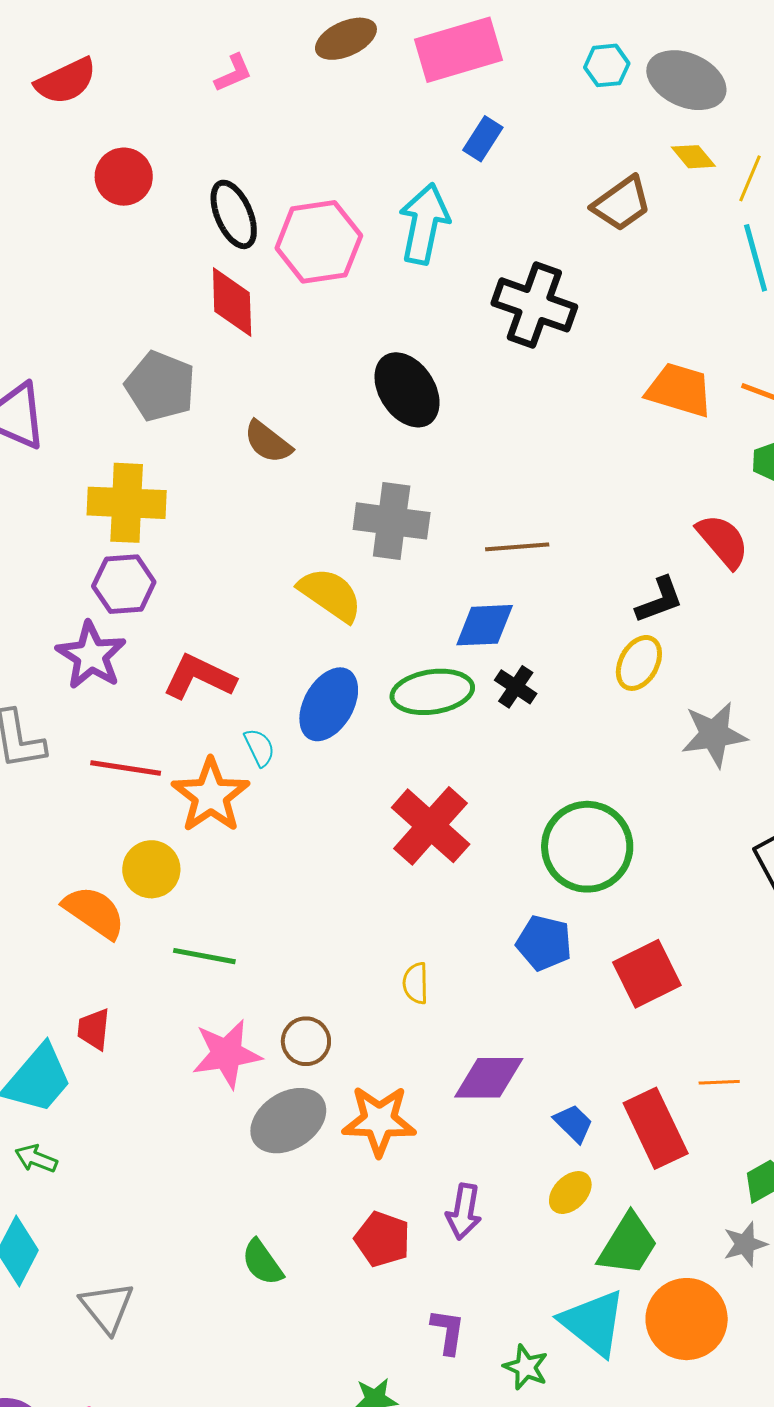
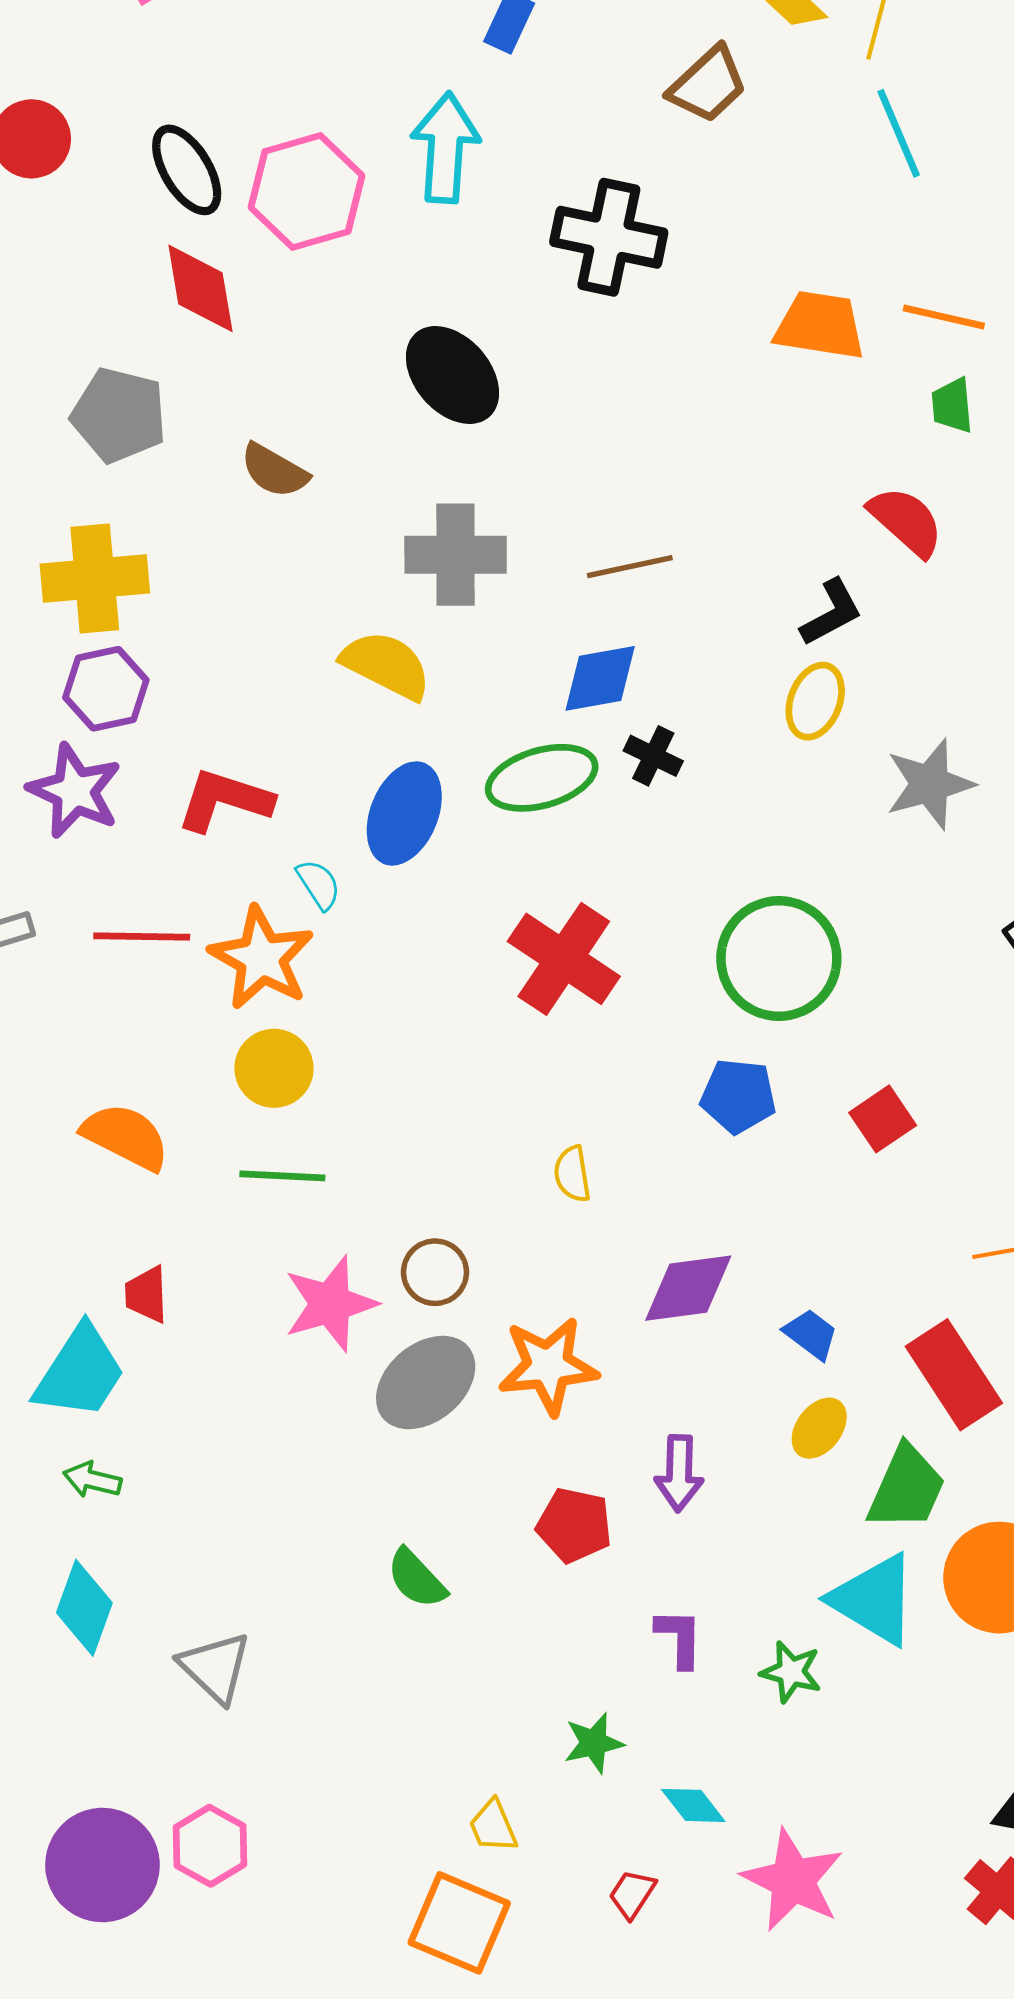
yellow circle: (151, 869) -> (274, 1068), moved
red square: (647, 974) -> (883, 1119), size x0.7
red rectangle: (656, 1128) -> (954, 1375), moved

